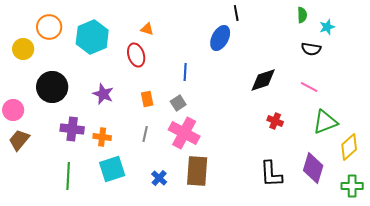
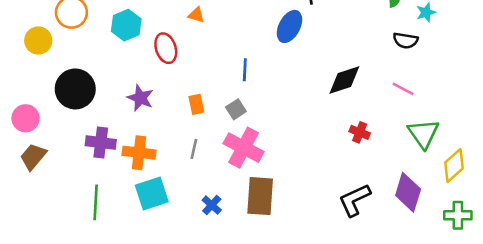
cyan hexagon: (92, 37) -> (126, 25), size x0.7
red ellipse: (136, 55) -> (166, 48), moved
green triangle: (325, 122) -> (423, 134), turned -44
orange cross: (102, 137) -> (139, 153), size x1.4
black L-shape: (271, 174) -> (355, 200), turned 68

